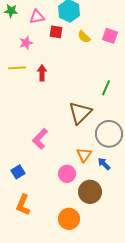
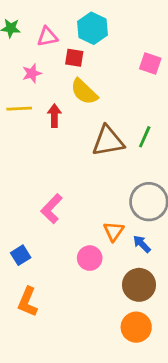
yellow semicircle: (84, 37) -> (84, 92), moved, size x1.5
brown triangle: (80, 113) -> (108, 141), moved, turned 35
brown circle: (90, 192) -> (139, 285), moved
orange circle: (69, 219) -> (136, 327), moved

